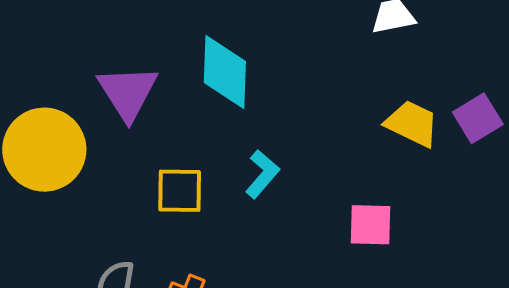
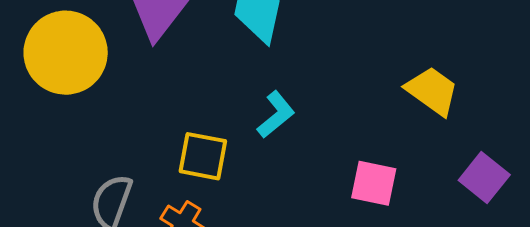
purple square: (478, 118) -> (484, 177), moved, turned -30
yellow square: (180, 191) -> (203, 156), moved

